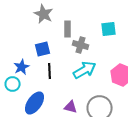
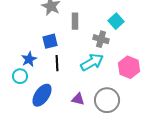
cyan square: (109, 29) -> (116, 21), turned -35
gray cross: (81, 45) -> (101, 39), moved

